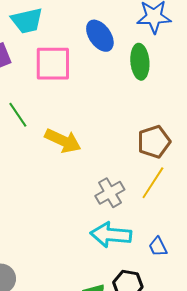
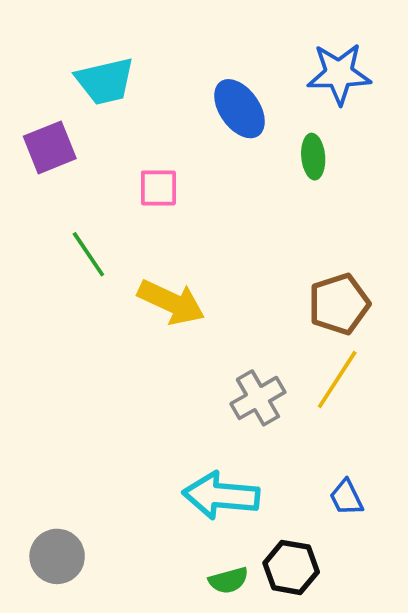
green ellipse: (140, 62) -> (313, 157), size x0.7
pink square: (53, 64) -> (158, 188), moved, size x0.6
cyan arrow: (111, 235) -> (221, 496), moved

